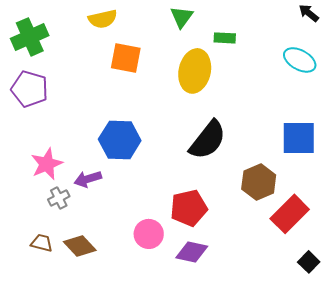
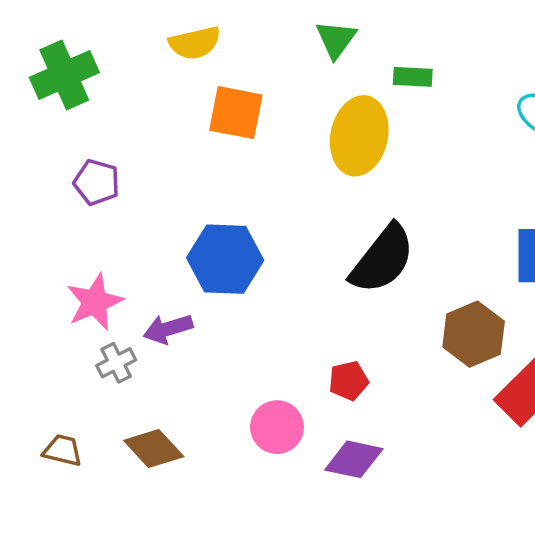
purple pentagon: (30, 89) -> (97, 182), moved, size x0.7
red pentagon: (189, 208) -> (348, 381), size x0.6
brown trapezoid: (42, 243) -> (63, 450), moved

